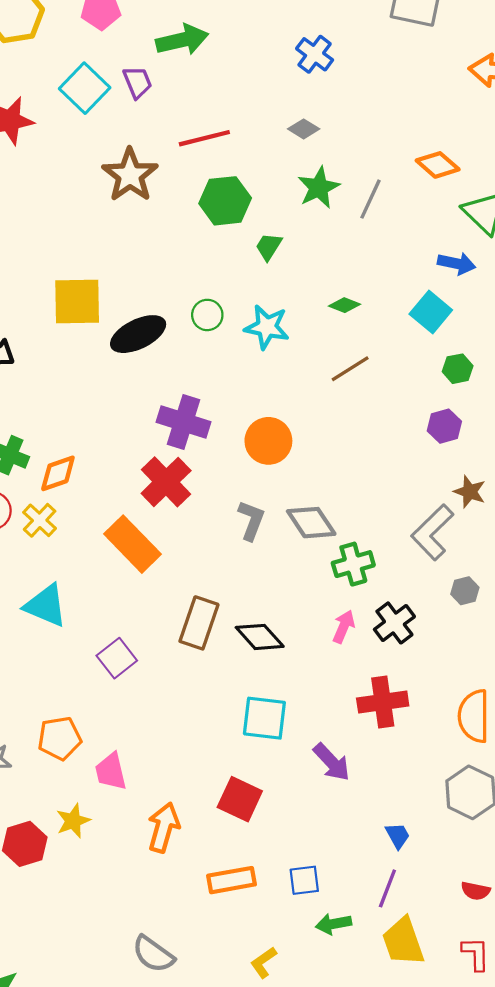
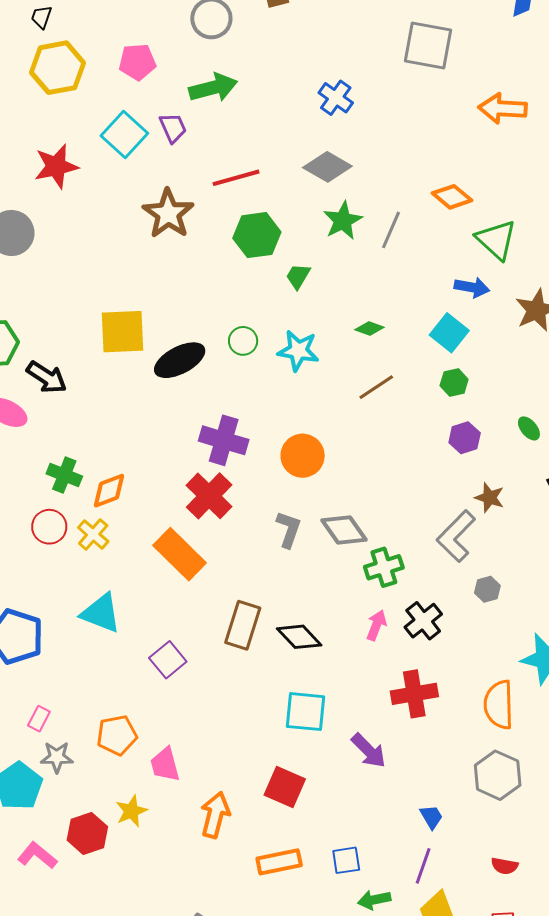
gray diamond: (304, 129) -> (327, 167), size x1.6
green hexagon: (458, 369) -> (454, 383), moved

